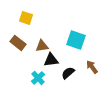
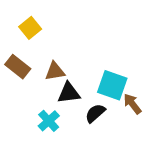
yellow square: (26, 18) -> (30, 28), turned 32
cyan square: (76, 40) -> (112, 85), moved

